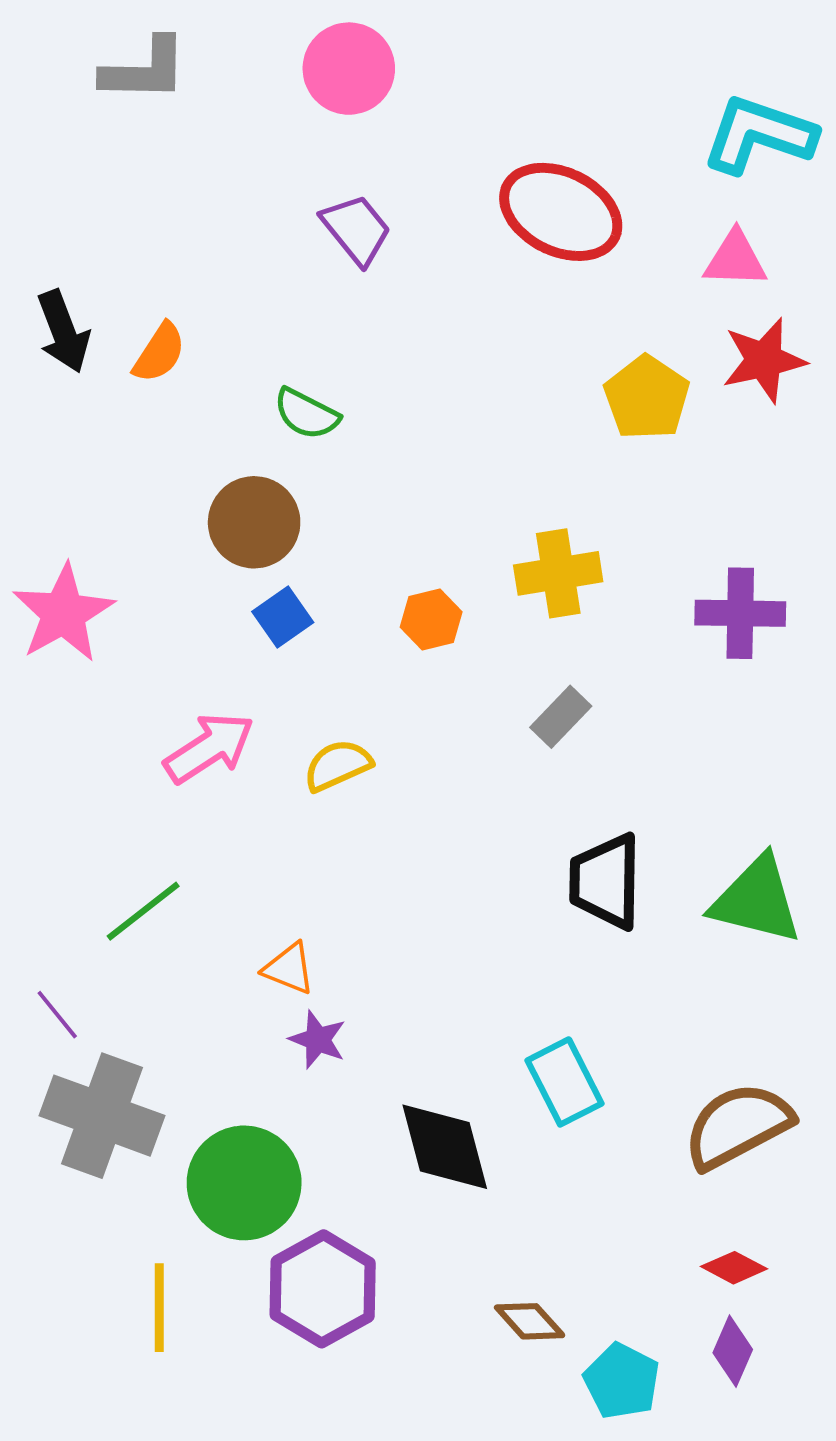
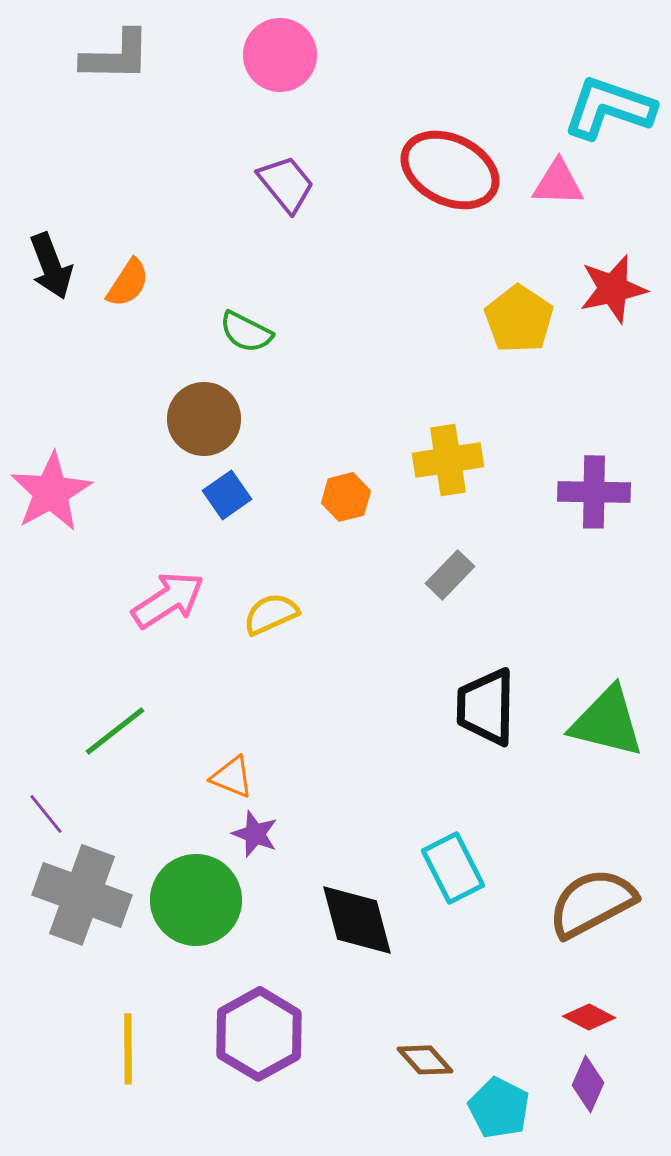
pink triangle: (735, 259) -> (558, 183), moved
green circle: (244, 1183) -> (196, 900), moved

